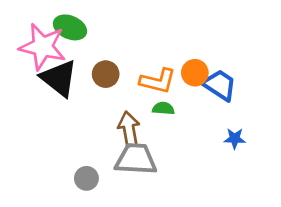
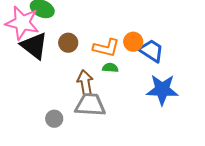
blue star: (235, 139) -> (162, 90), size x2.0

